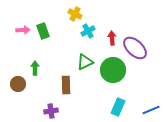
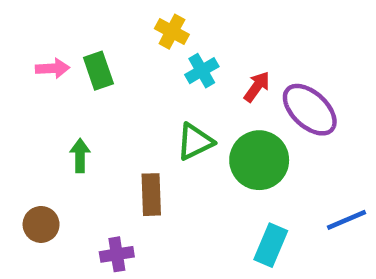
red arrow: (112, 38) -> (257, 87), turned 40
brown circle: (18, 84) -> (41, 224), moved
blue line: (151, 110) -> (346, 220), moved

